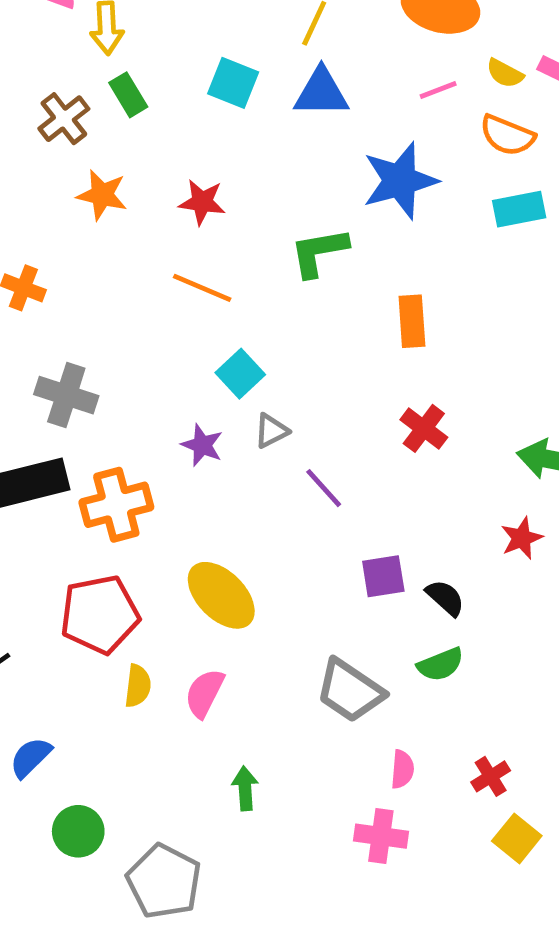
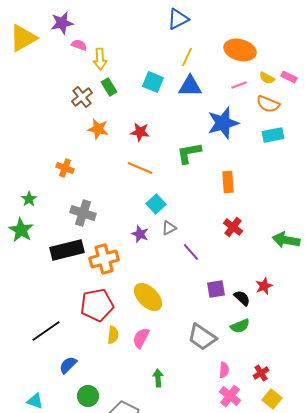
red star: (522, 538) -> (264, 286), moved
pink cross: (381, 836) -> (230, 396), moved, turned 30

